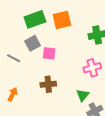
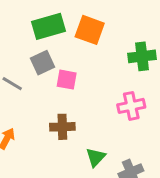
orange square: (62, 20) -> (90, 30), turned 30
green triangle: (83, 95) -> (96, 157), moved

